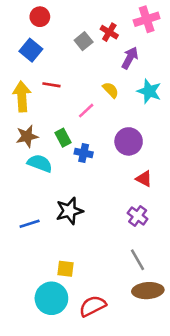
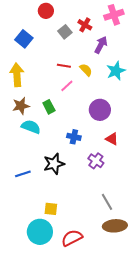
red circle: (40, 17) -> (46, 11), moved
red line: (51, 85) -> (64, 66), moved
cyan star: (149, 91) -> (116, 71), turned 30
blue cross: (84, 153) -> (74, 137), moved
purple cross: (138, 216) -> (96, 161), moved

